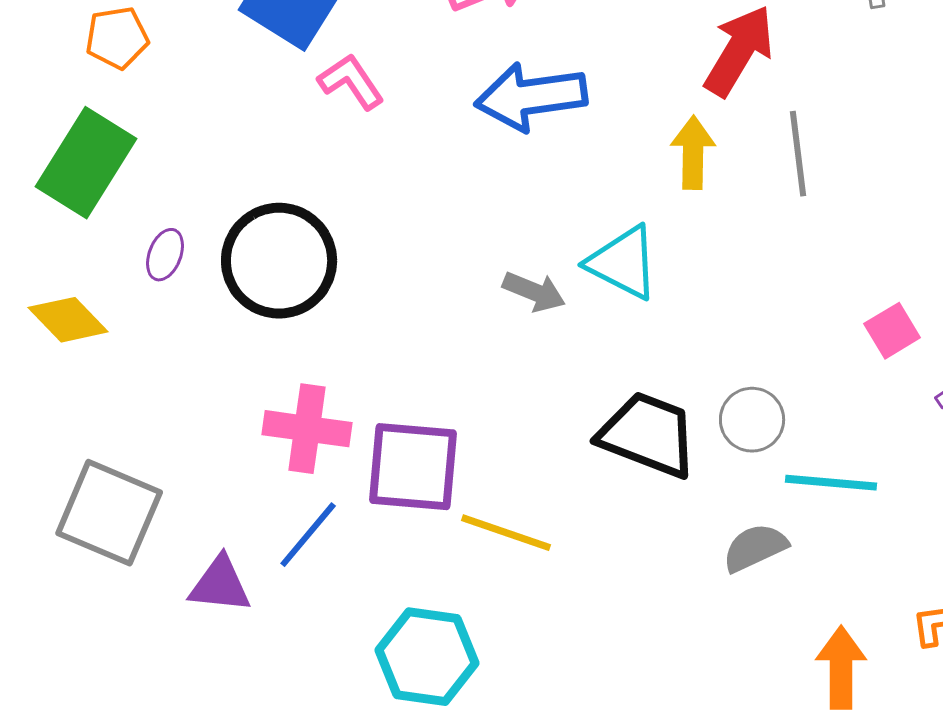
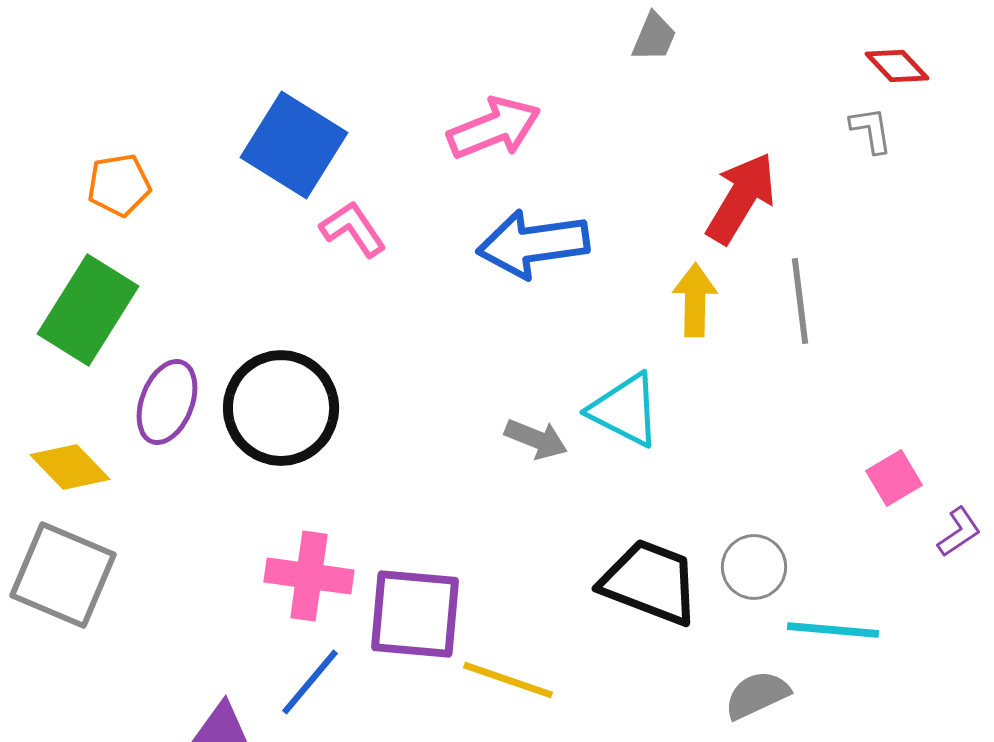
purple ellipse: (165, 255) -> (167, 402), size x1.6
gray square: (109, 513) -> (63, 575), moved

